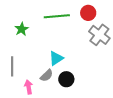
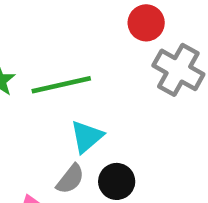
green line: (57, 16) -> (61, 85), moved

